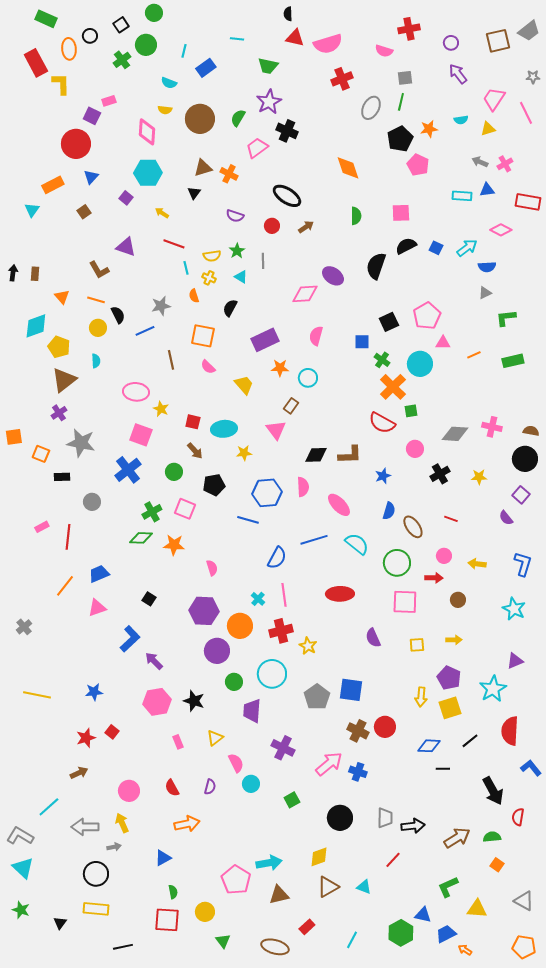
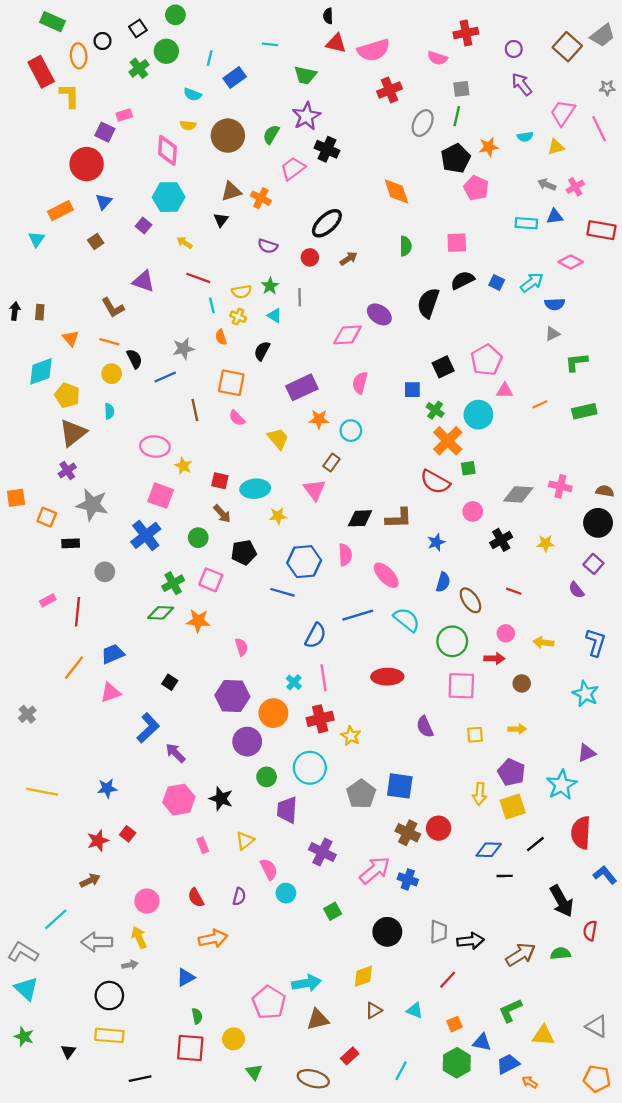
brown square: (498, 41) -> (567, 47), turned -35
black ellipse: (287, 196) -> (327, 223), turned -76
orange square: (497, 865) -> (455, 1024), moved, turned 32
brown triangle: (328, 887) -> (374, 1010), size x0.7

